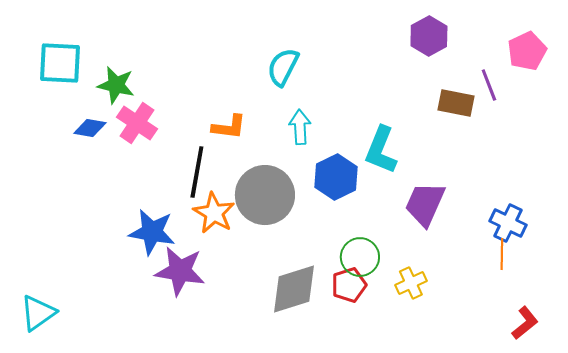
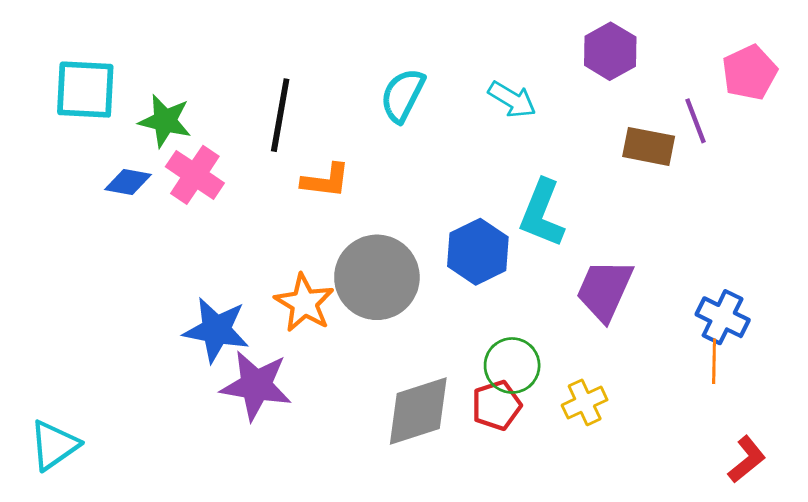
cyan arrow: (300, 127) -> (512, 100), moved, turned 124
black line: (197, 172) -> (280, 115), moved

